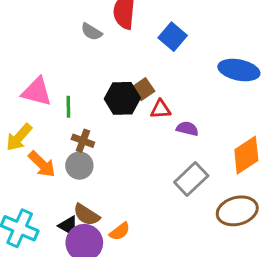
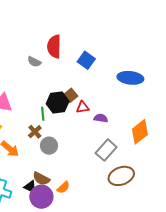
green line: (68, 107) -> (43, 114), moved
brown cross: (83, 141) -> (35, 132), turned 32
gray circle: (79, 166) -> (49, 146), moved
brown ellipse: (237, 211) -> (121, 176), moved

